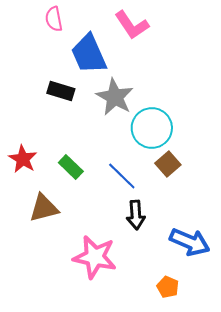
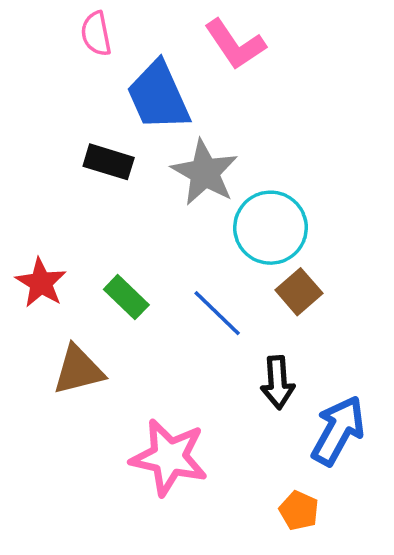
black arrow: (136, 215) -> (278, 382), moved
blue arrow: (190, 242) -> (338, 431), turned -84

